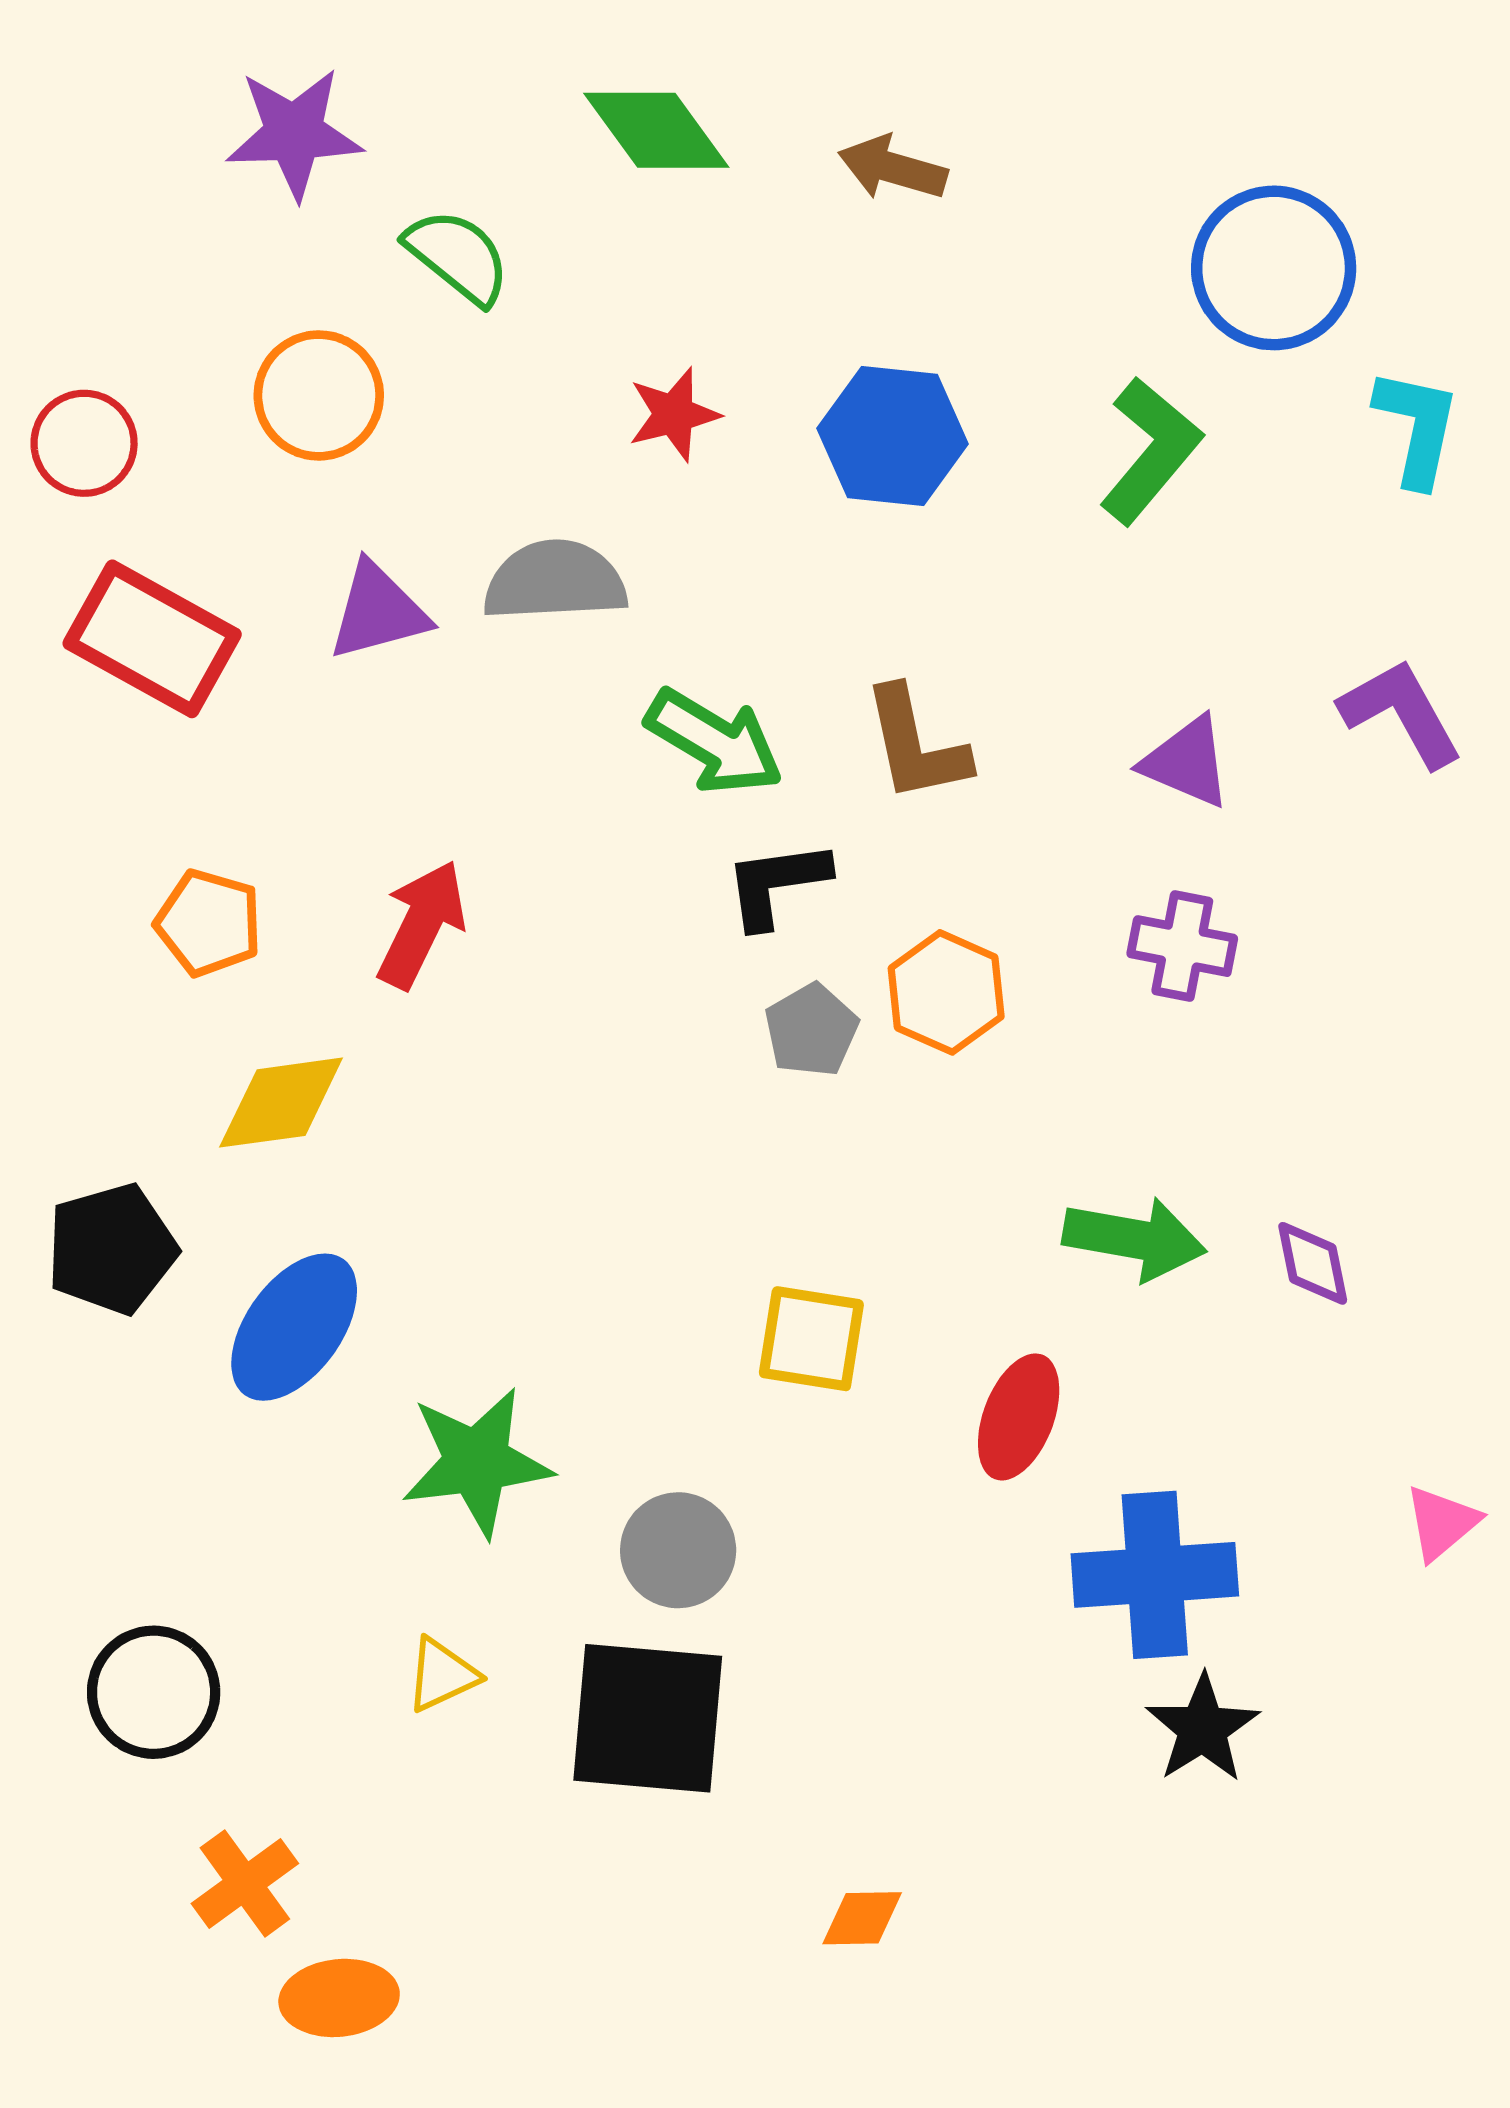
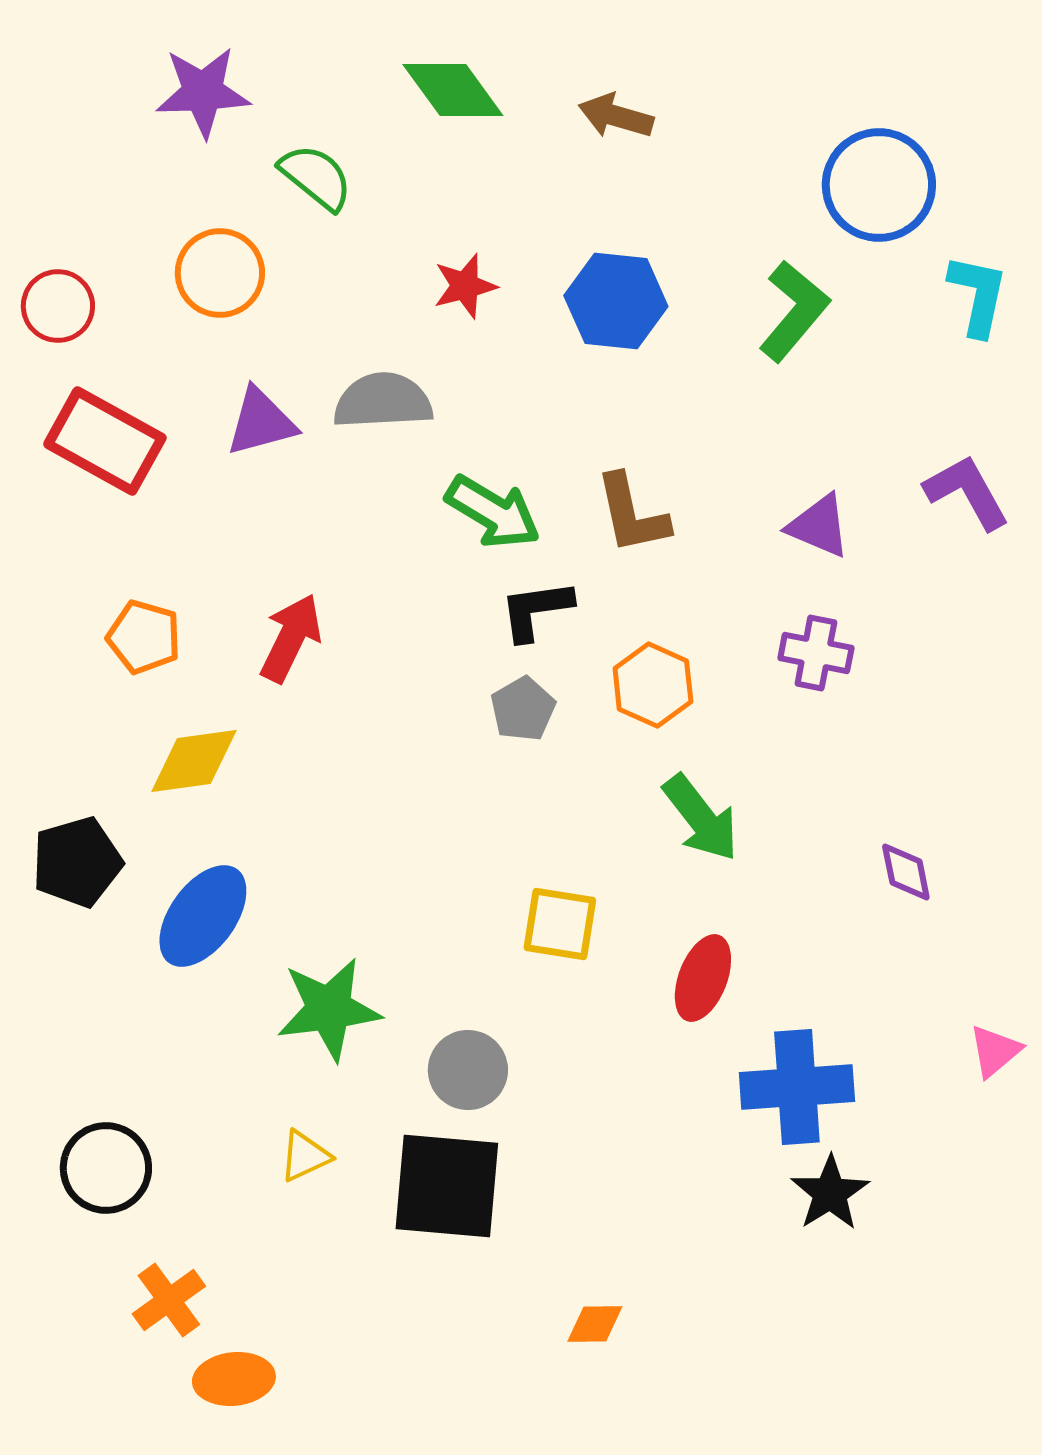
gray pentagon: (811, 1030) -> (523, 709), moved
green arrow: (1134, 1239) -> (701, 818), moved, turned 42

